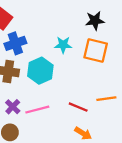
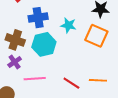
blue cross: (15, 43) -> (38, 18), moved
purple cross: (13, 107) -> (15, 62), moved

